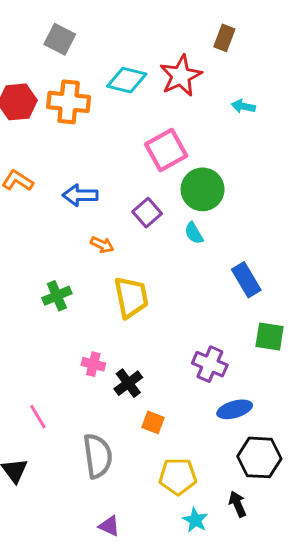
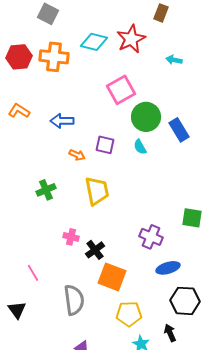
purple square: (147, 213) -> (105, 145), moved, turned -36
blue rectangle: (246, 280) -> (179, 130), moved
orange square: (153, 422) -> (112, 277), size x1.8

